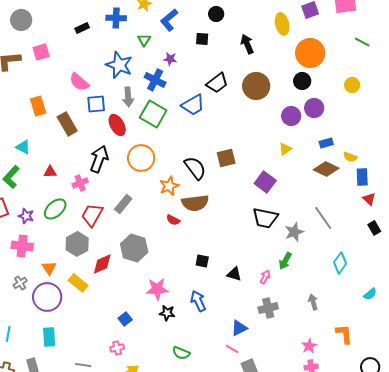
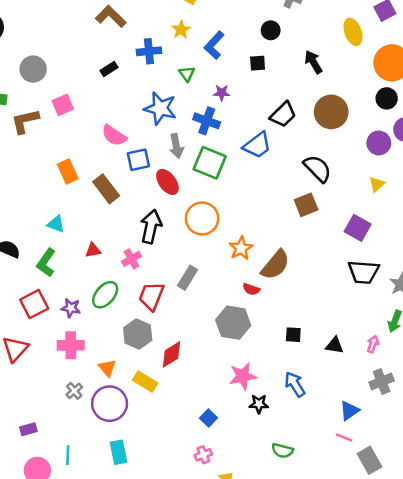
black semicircle: (195, 168) -> (317, 168), moved
brown semicircle: (195, 203) -> (275, 265), turned -36
gray hexagon: (134, 248) -> (233, 323), moved

